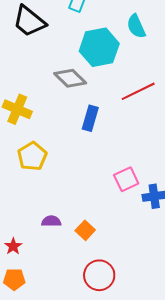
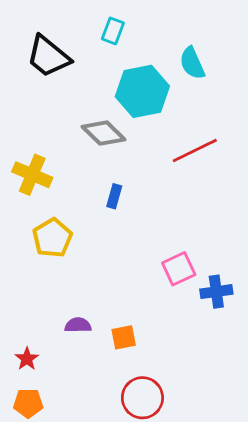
blue rectangle: (90, 118) -> (114, 196), moved, size x0.7
orange square: (85, 230) -> (124, 337), turned 36

